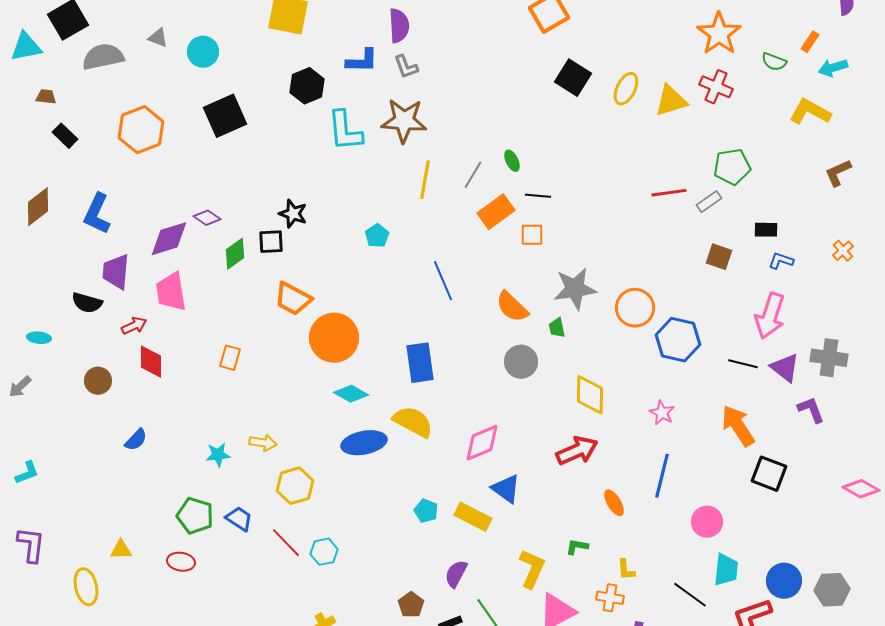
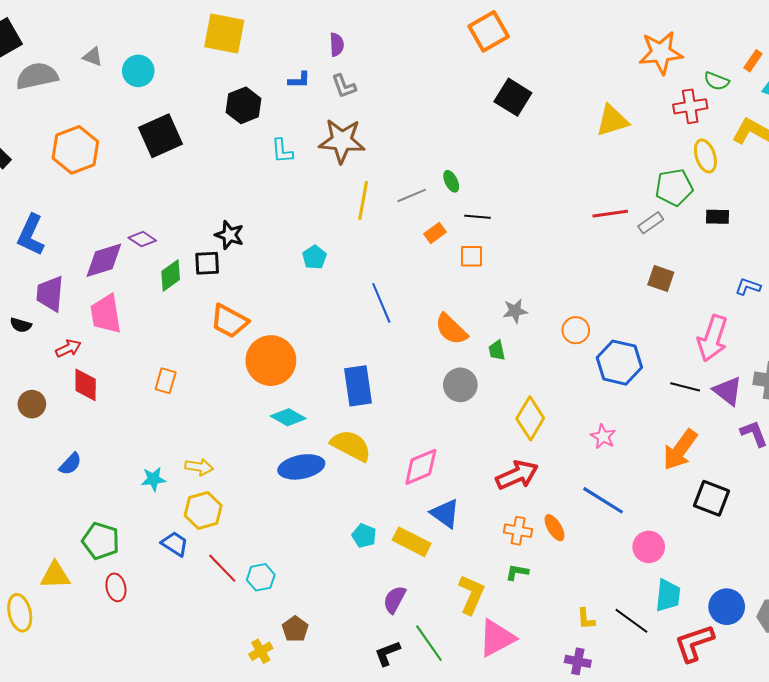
purple semicircle: (399, 26) -> (337, 45), size x0.7
orange star: (719, 34) -> (661, 53), turned 30
blue L-shape: (362, 61) -> (299, 80), size x0.7
red cross: (716, 87) -> (690, 106), moved, turned -32
yellow ellipse: (626, 89) -> (705, 156), moved, turned -44
cyan L-shape: (345, 131) -> (282, 151), size x0.6
gray line: (473, 175) -> (412, 195), turned 36
orange rectangle: (496, 212) -> (435, 233), size x0.6
black rectangle: (766, 230) -> (718, 217), moved
blue L-shape: (781, 261) -> (748, 287), moved
gray star: (575, 289) -> (515, 311), size x0.6
black semicircle: (87, 303) -> (21, 325), size x0.7
orange circle: (635, 308) -> (576, 330), size x0.7
yellow diamond: (590, 395) -> (530, 418), turned 30
orange arrow: (738, 426) -> (680, 450), turned -111
blue line: (662, 476) -> (603, 500), turned -72
yellow hexagon: (295, 486) -> (203, 510), moved
green pentagon: (195, 516) -> (101, 541), moved
yellow triangle: (121, 550) -> (55, 575), size x1.4
red ellipse: (181, 562) -> (116, 587), turned 68
yellow L-shape: (626, 570) -> (586, 619), moved
orange cross: (610, 598) -> (518, 531), moved
brown pentagon: (411, 605) -> (295, 629), moved

